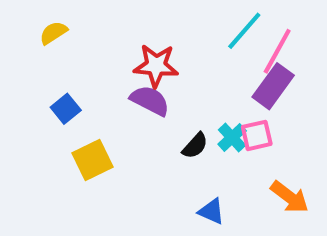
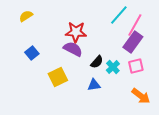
pink square: (257, 135) -> (136, 66), moved
black semicircle: (195, 146) -> (97, 62), moved
yellow square: (92, 160) -> (58, 77), moved
blue triangle: (212, 211) -> (94, 85), moved, turned -32

